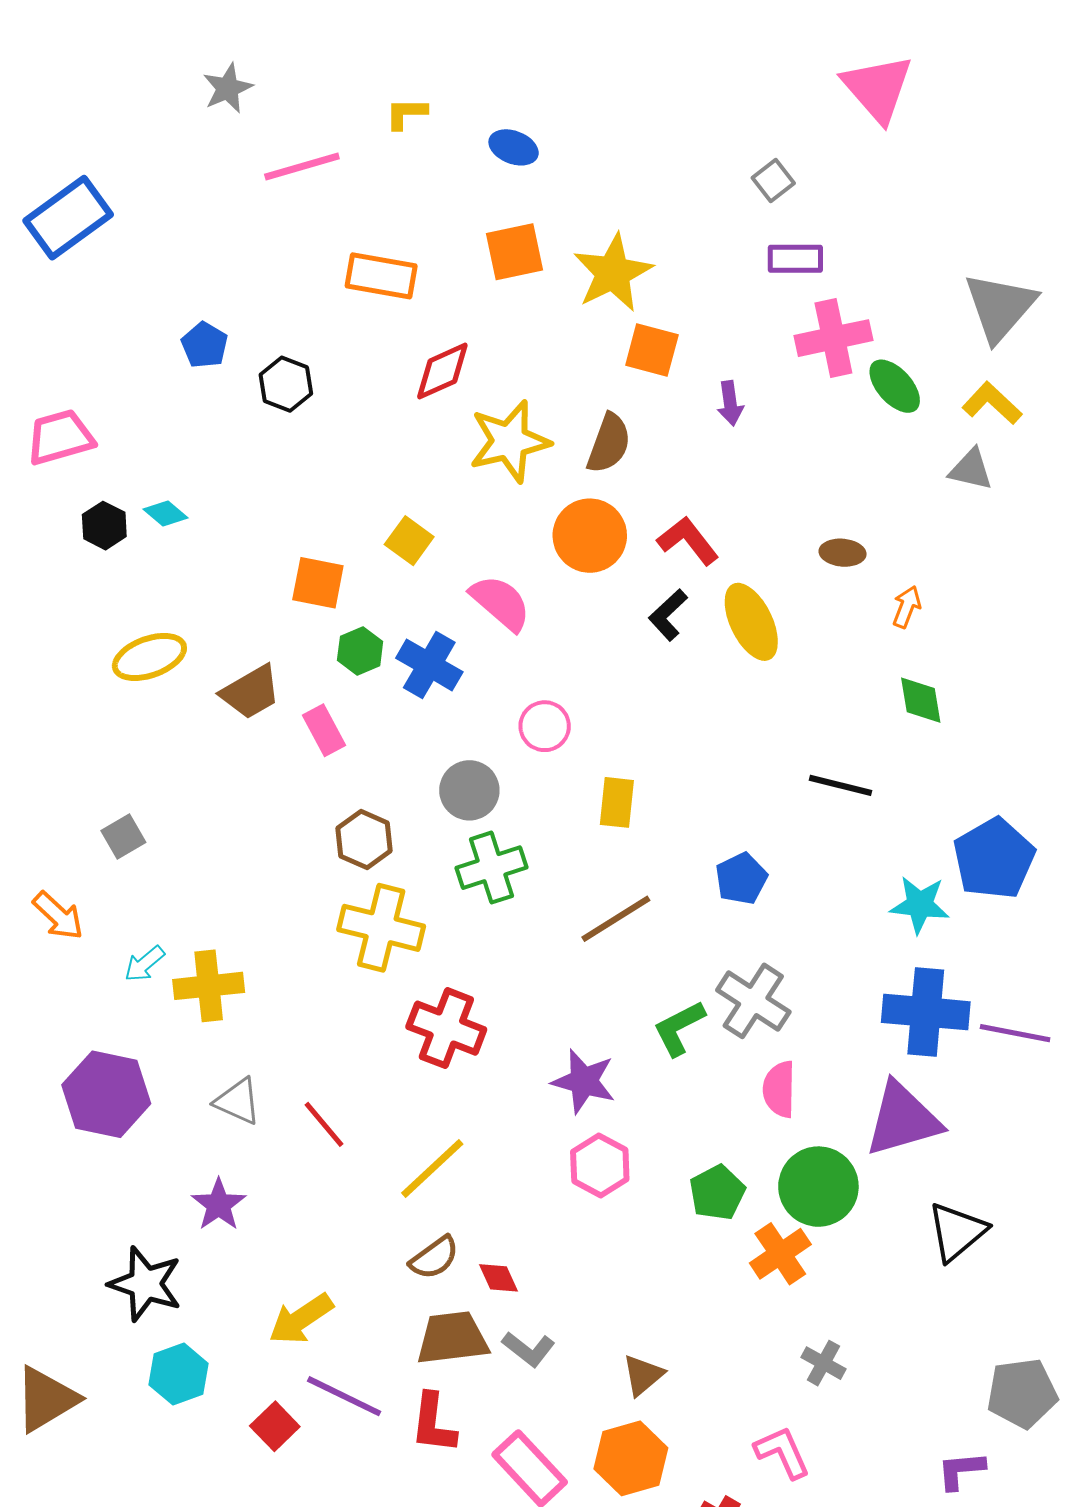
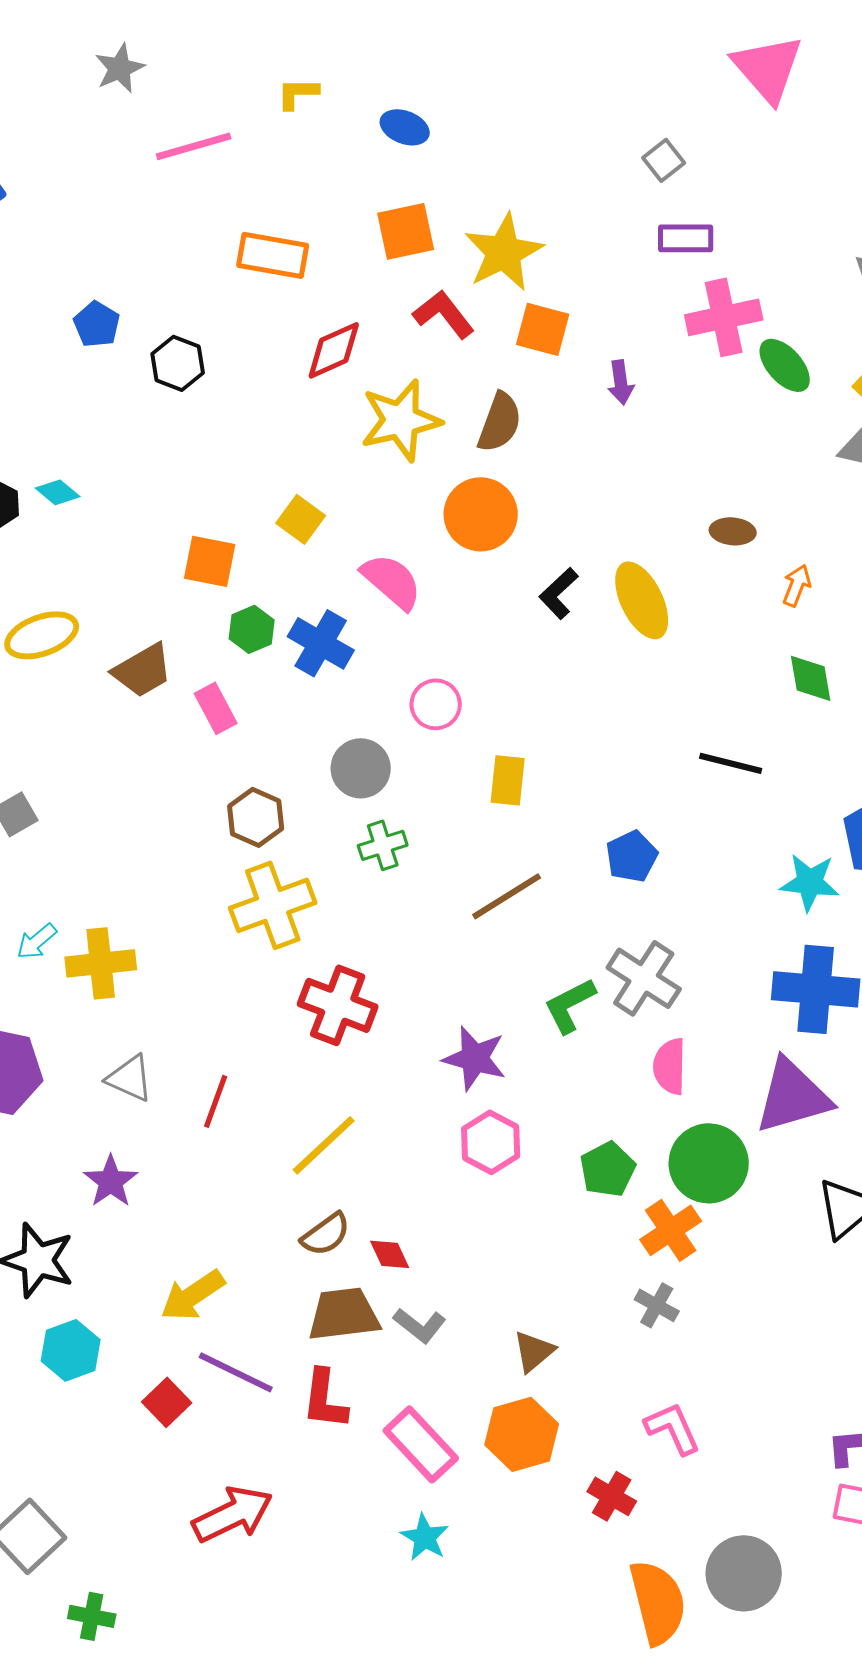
red L-shape: (688, 541) -> (444, 314), moved
green cross: (491, 868) -> (383, 845), size x0.7
yellow cross: (381, 928) -> (273, 905), turned -34
red line: (324, 1124) -> (216, 1101), turned 60
gray cross: (823, 1363) -> (657, 1305), moved

